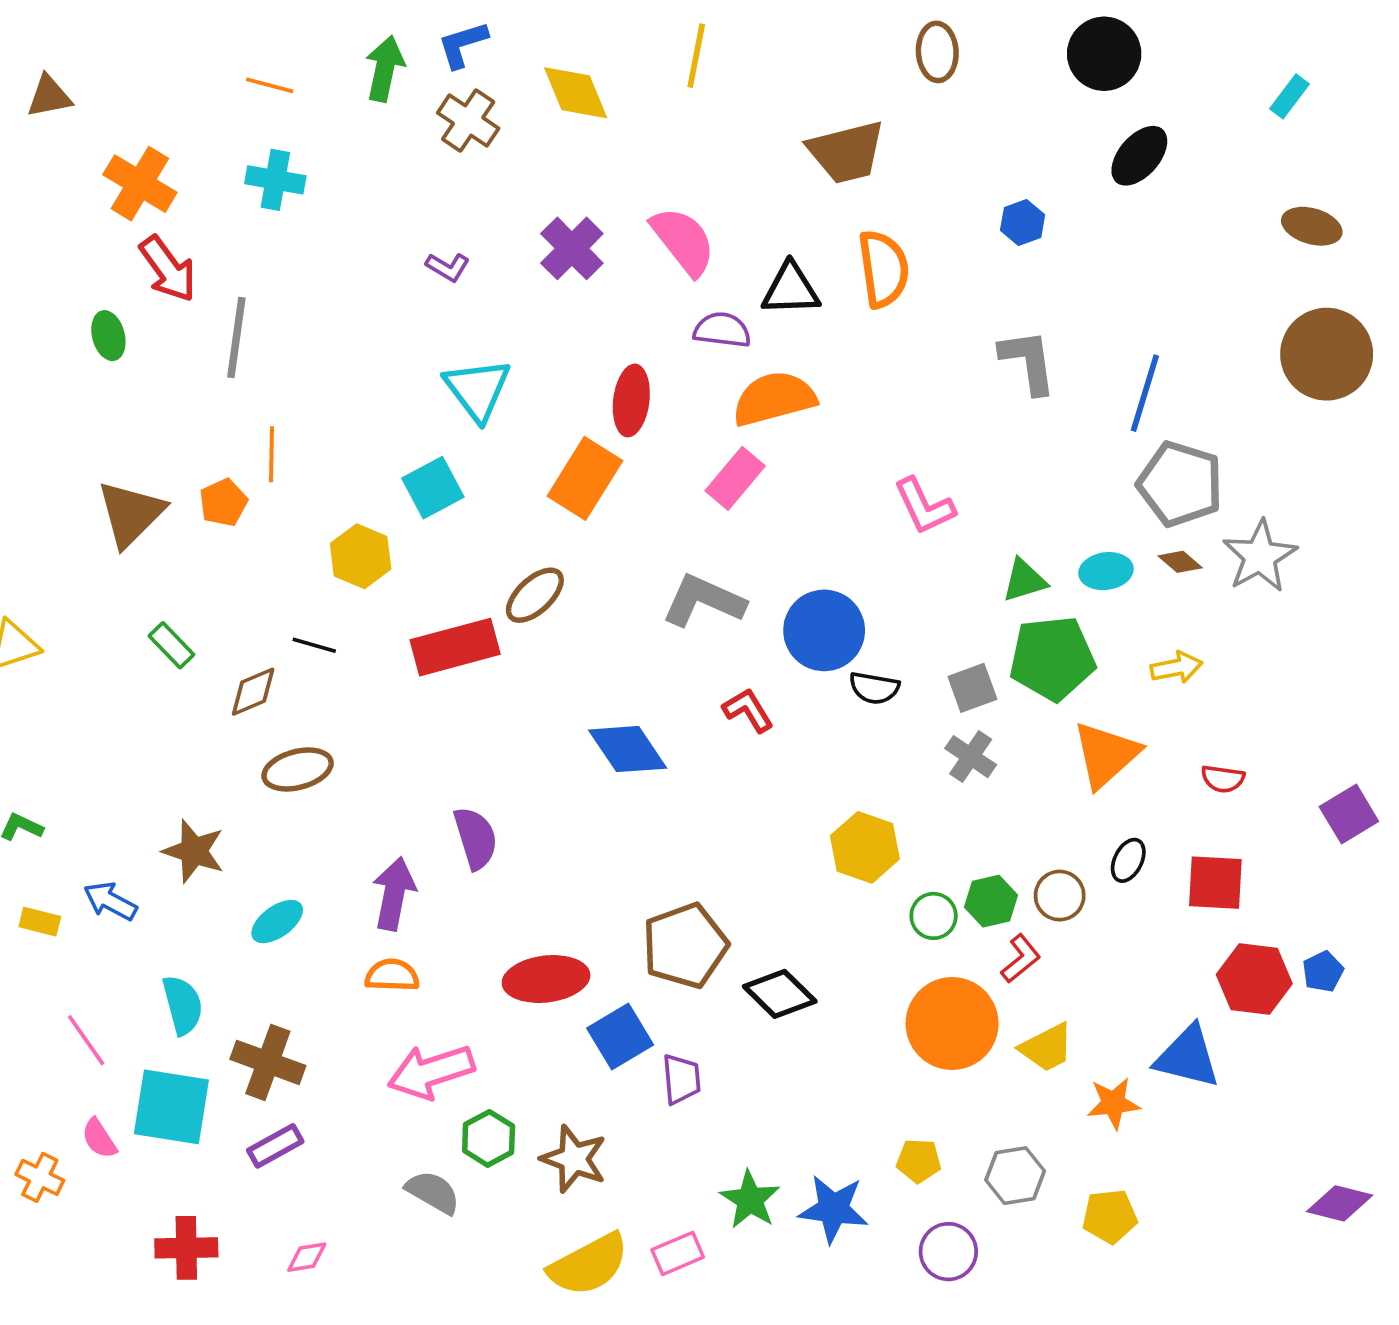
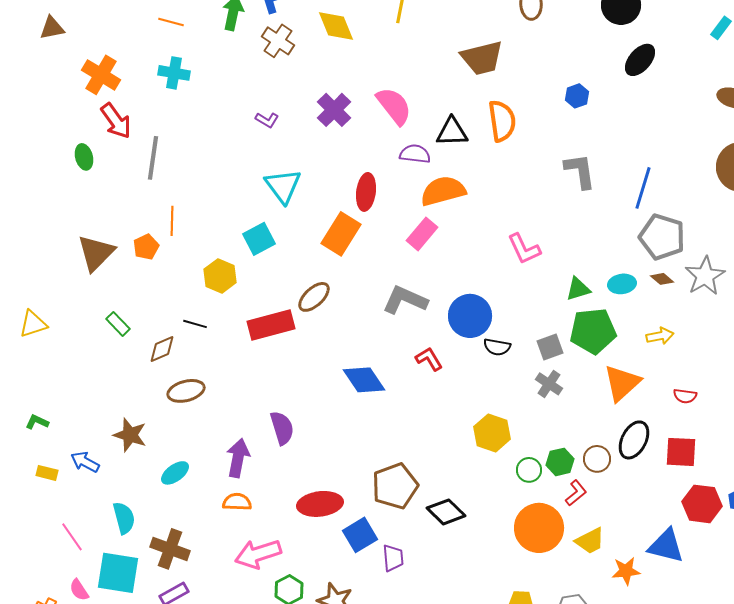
black ellipse: (1128, 860) -> (634, 440), size x1.6

